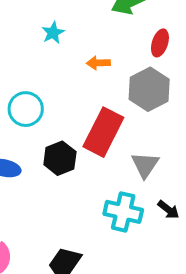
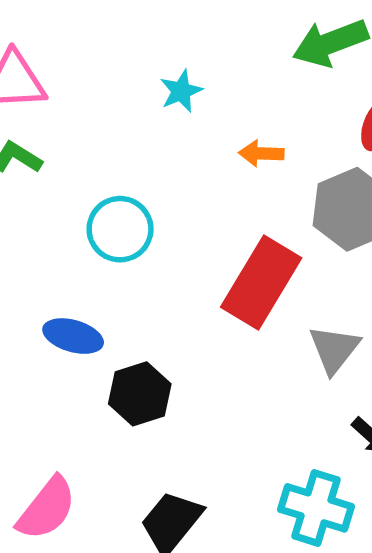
black hexagon: (60, 158) -> (140, 394), moved
cyan cross: (123, 212) -> (316, 508), moved

